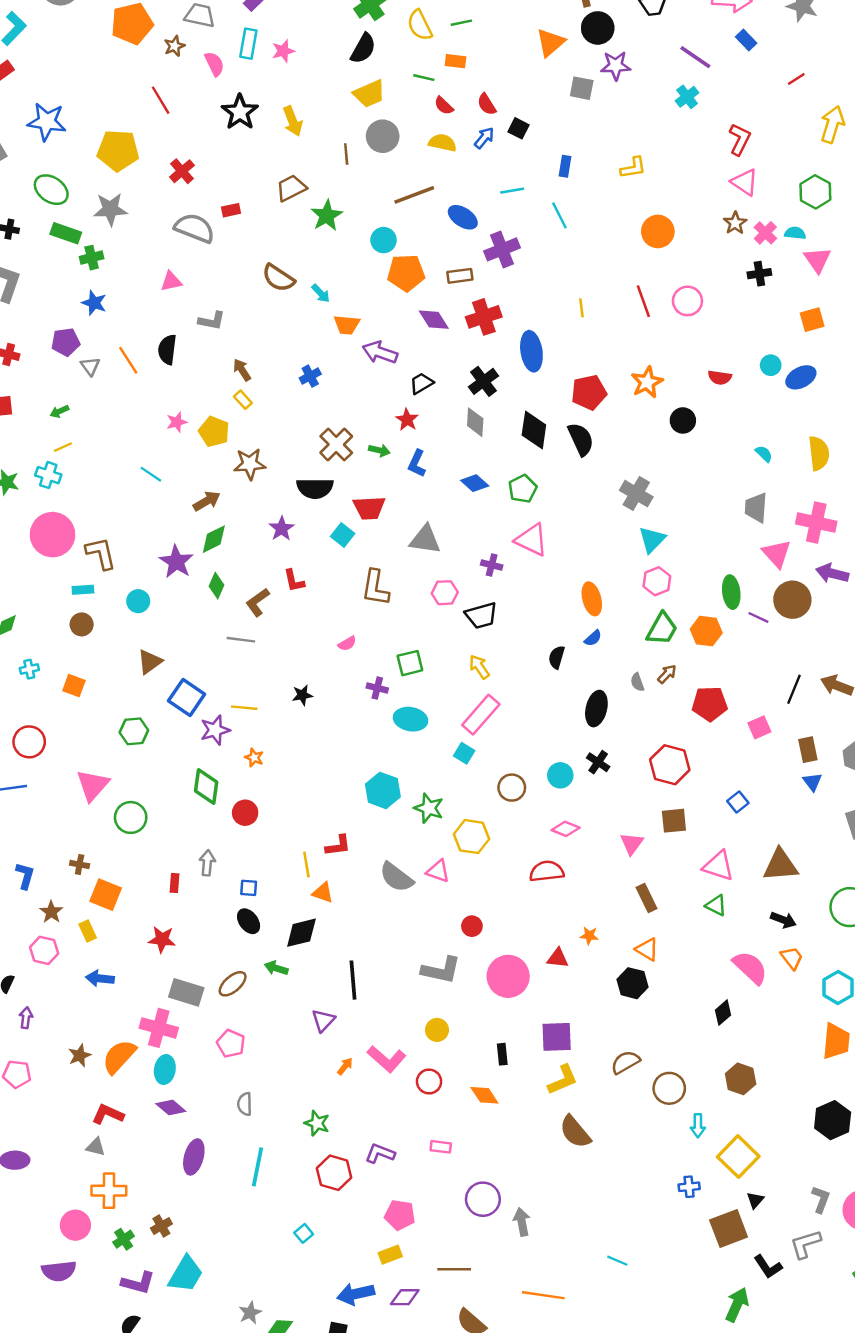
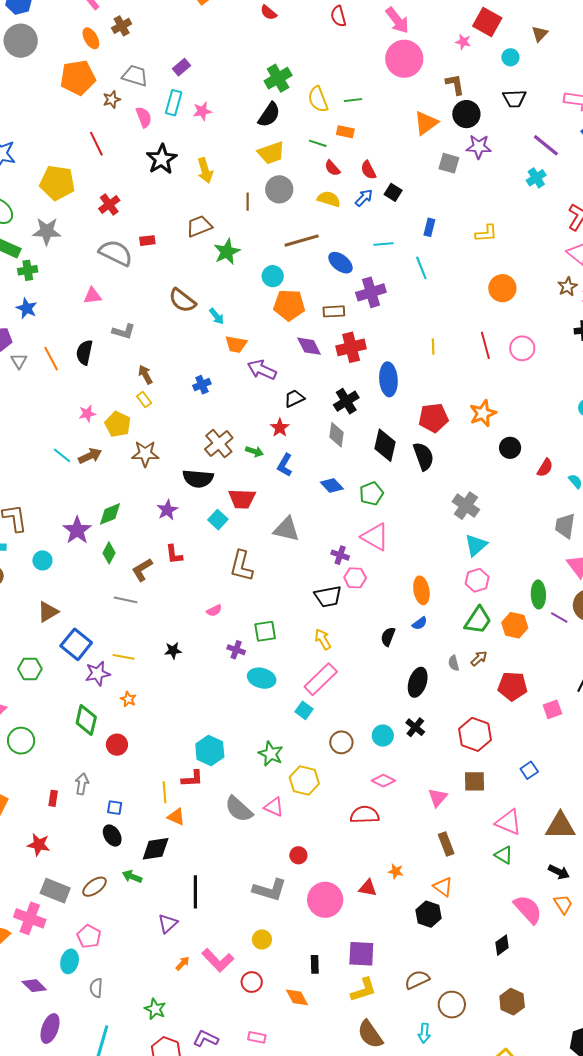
red semicircle: (720, 378) -> (545, 468), moved, turned -72
brown arrow: (207, 501) -> (90, 456), moved
pink hexagon: (445, 593) -> (355, 578), moved
cyan hexagon: (383, 790) -> (210, 750), moved
cyan ellipse: (165, 1070) -> (70, 961), moved
cyan arrow: (698, 1126) -> (424, 1033), moved

